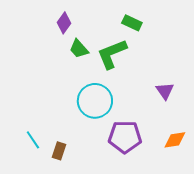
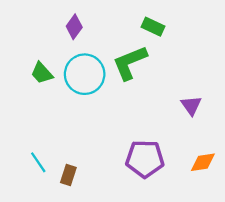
green trapezoid: (79, 49) -> (42, 73), moved
cyan circle: (95, 101) -> (85, 74), moved

